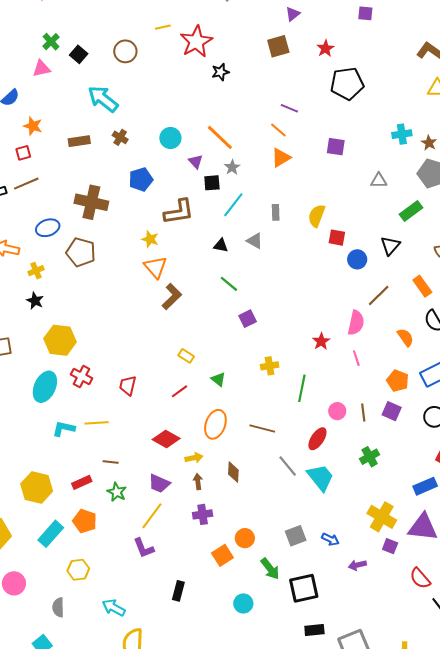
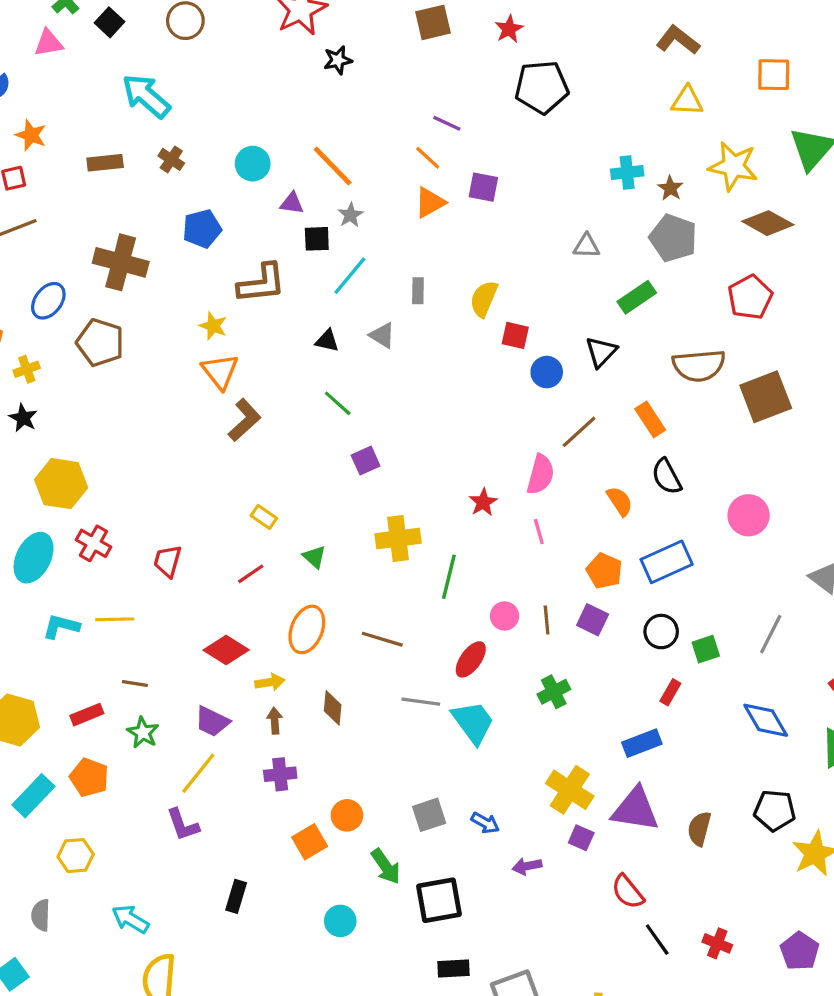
purple square: (336, 147) -> (483, 187), moved
purple triangle: (196, 161) -> (292, 203), turned -42
blue ellipse: (48, 228) -> (48, 301), turned -35
yellow cross: (270, 366) -> (398, 538), size x1.5
gray line: (288, 466) -> (421, 702), turned -45

